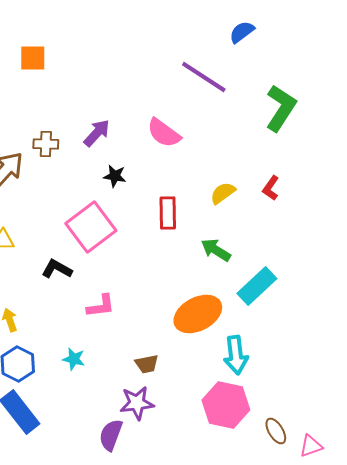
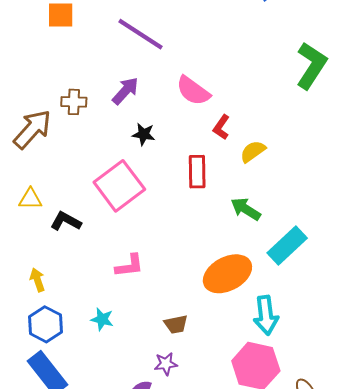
purple line: (204, 77) -> (141, 34), moved
red L-shape: (271, 188) -> (221, 127), moved
black L-shape: (57, 269) -> (66, 221), moved
purple star: (137, 403) -> (166, 364), size x0.7

